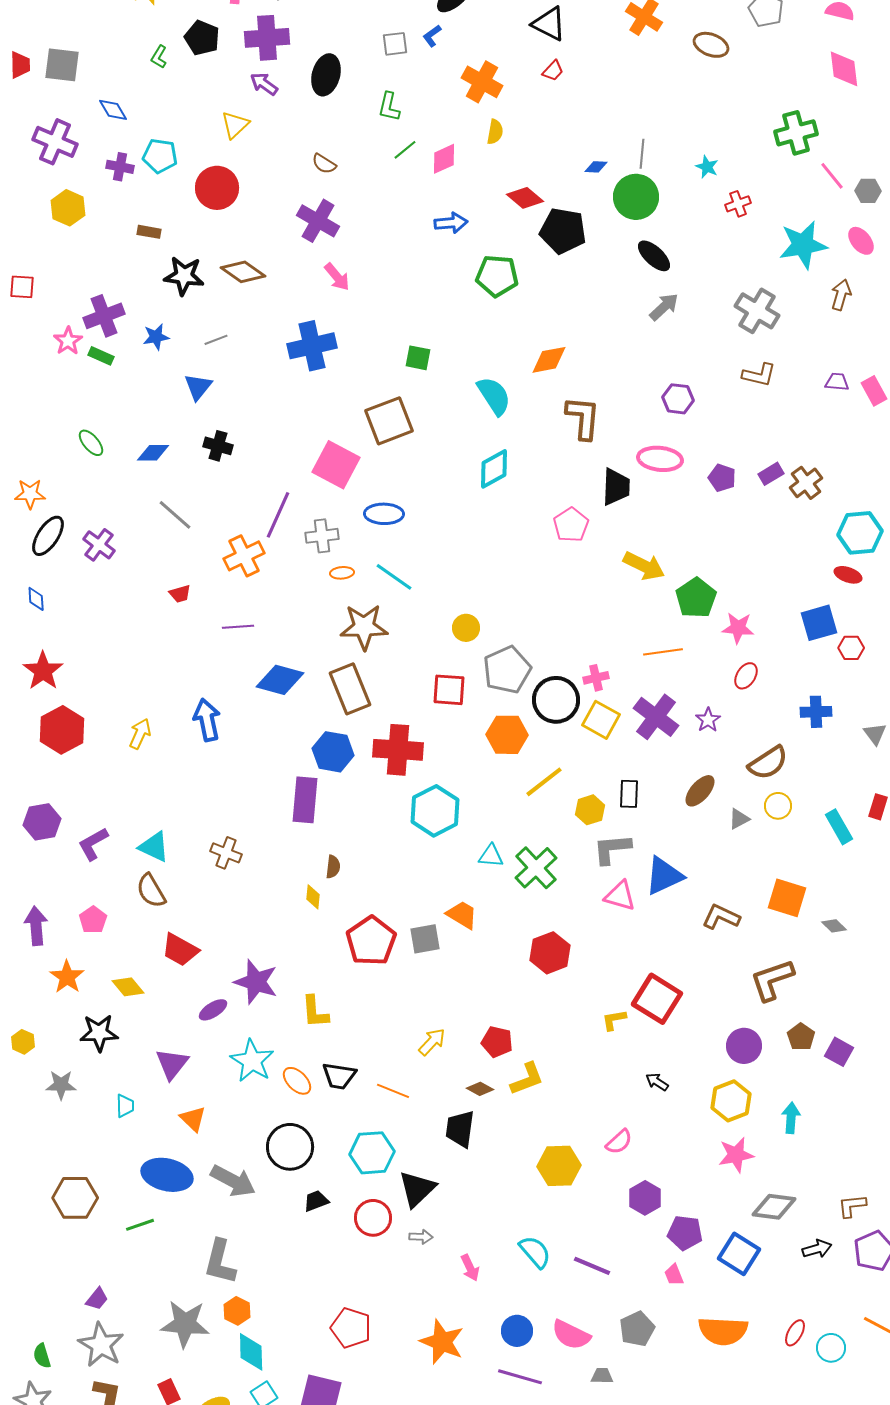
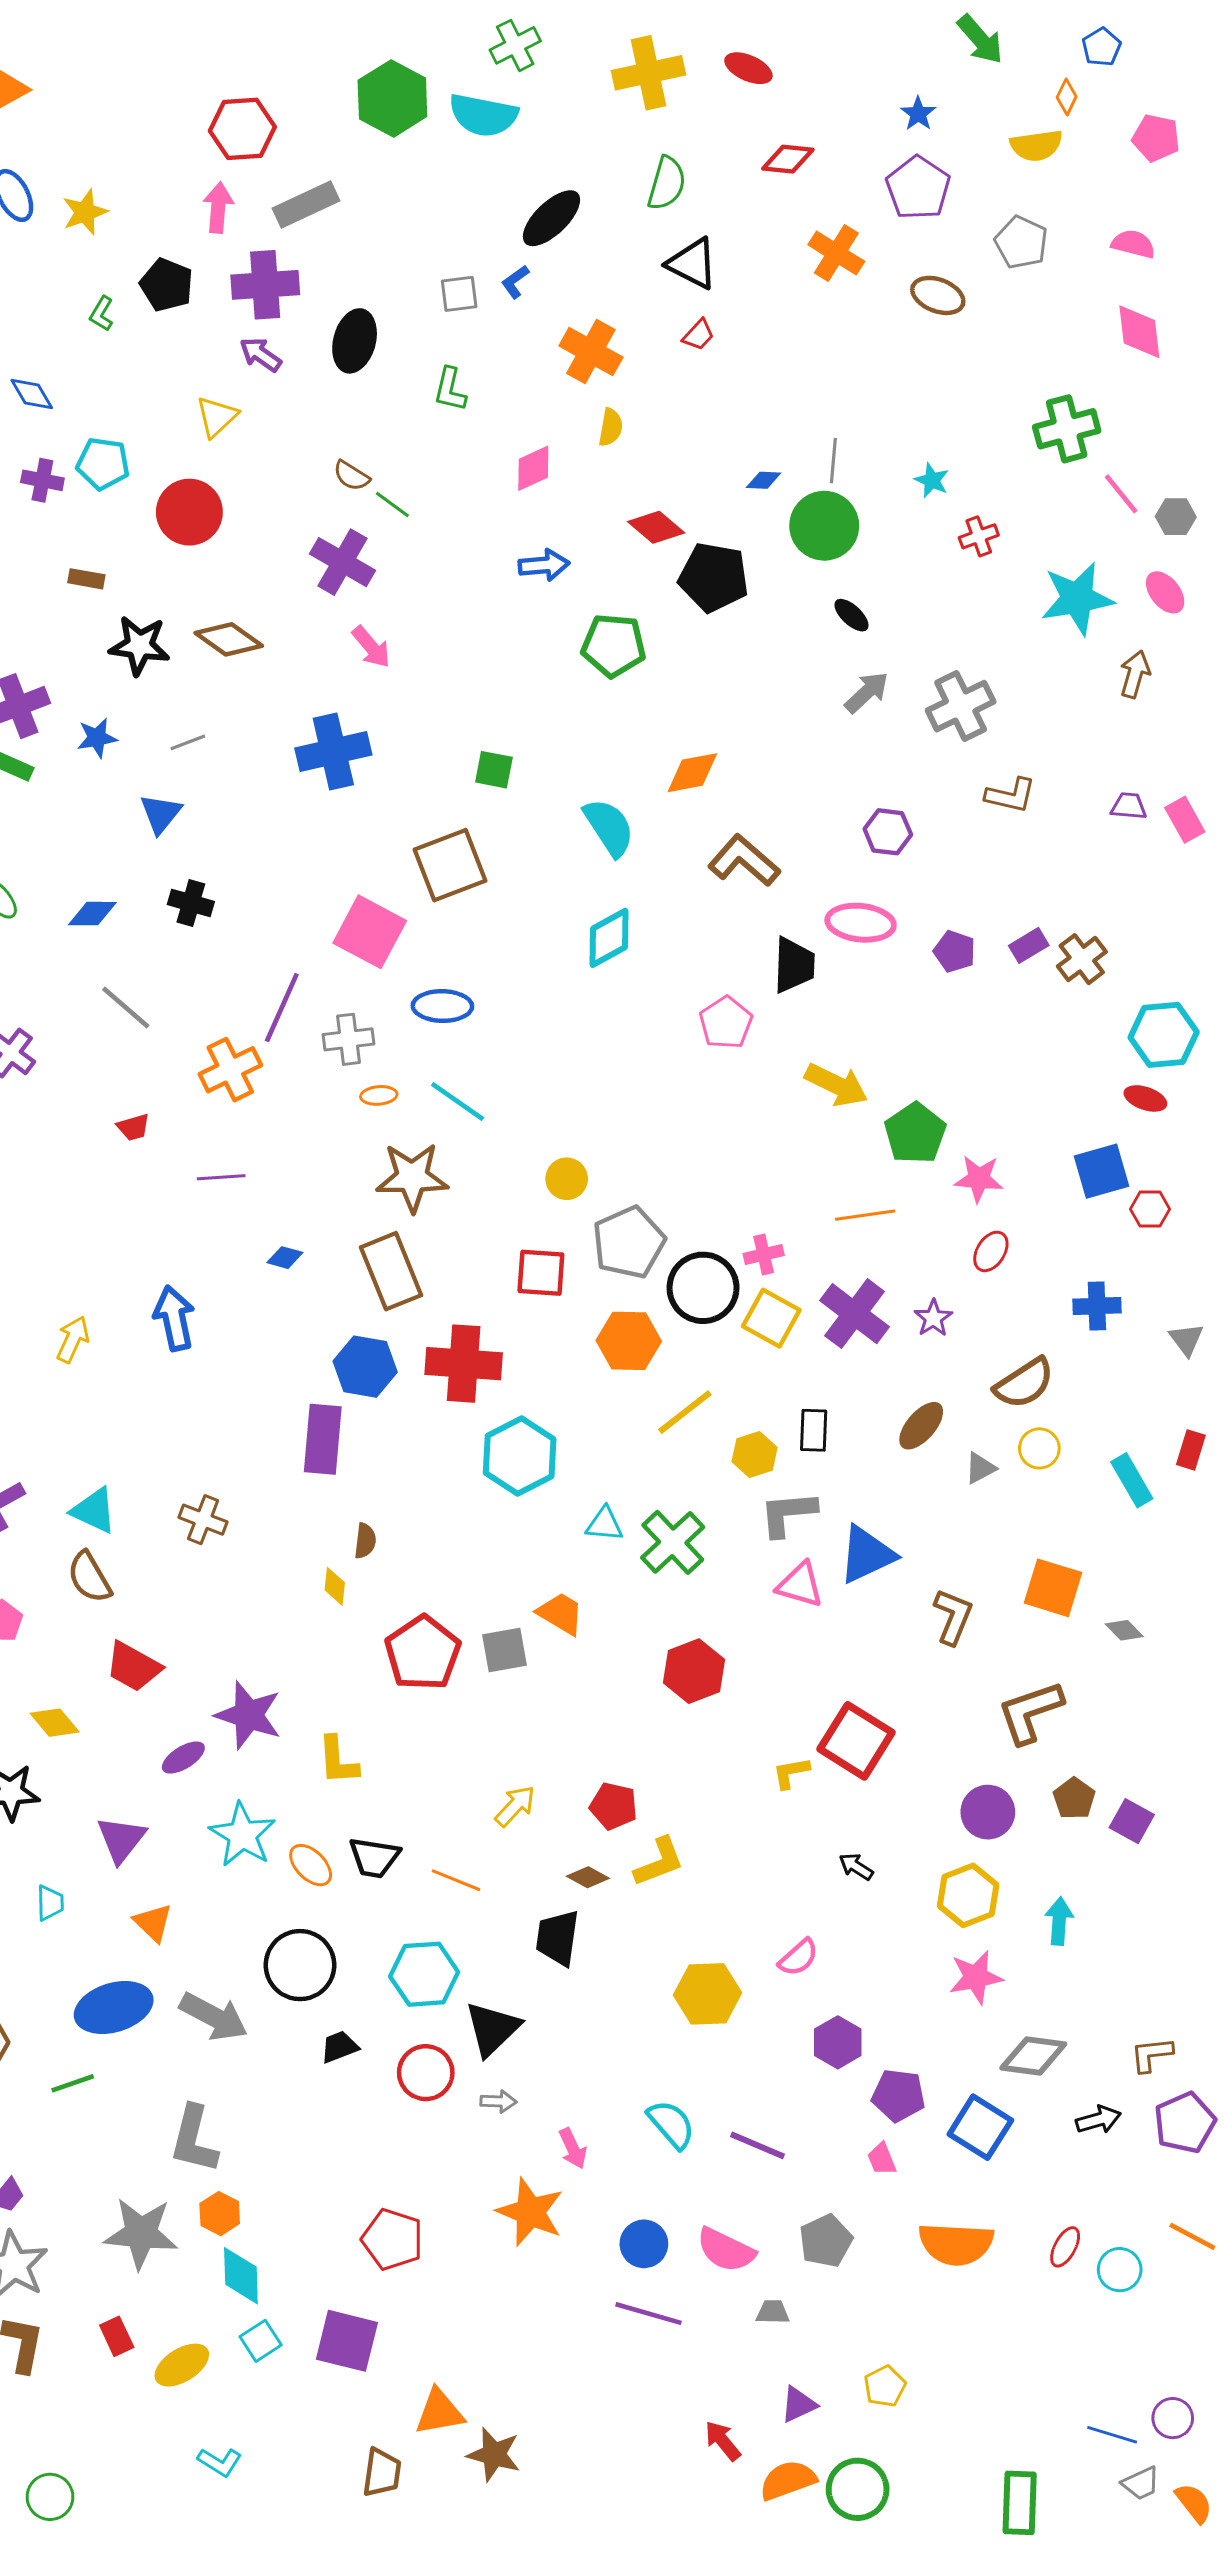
green line: (405, 150) -> (392, 505), moved, turned 75
black ellipse: (654, 256) -> (851, 615), size x0.7
gray cross: (757, 311) -> (961, 706), moved, turned 33
brown L-shape: (583, 418) -> (744, 861), turned -54
blue diamond: (280, 680) -> (285, 1258), size x0.5
brown L-shape: (721, 917) -> (953, 1617), turned 87
blue ellipse: (167, 1175) -> (114, 2008), turned -30
orange star: (442, 1342) -> (530, 2212), moved

